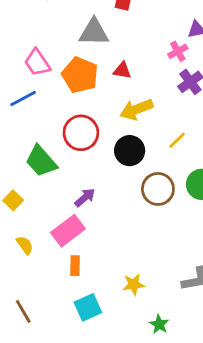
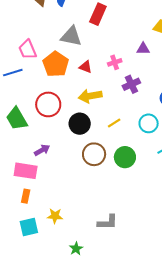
pink cross: (178, 51) -> (115, 62), moved
pink rectangle: (68, 231) -> (26, 171), turned 35
yellow star: (134, 284) -> (55, 216), moved

